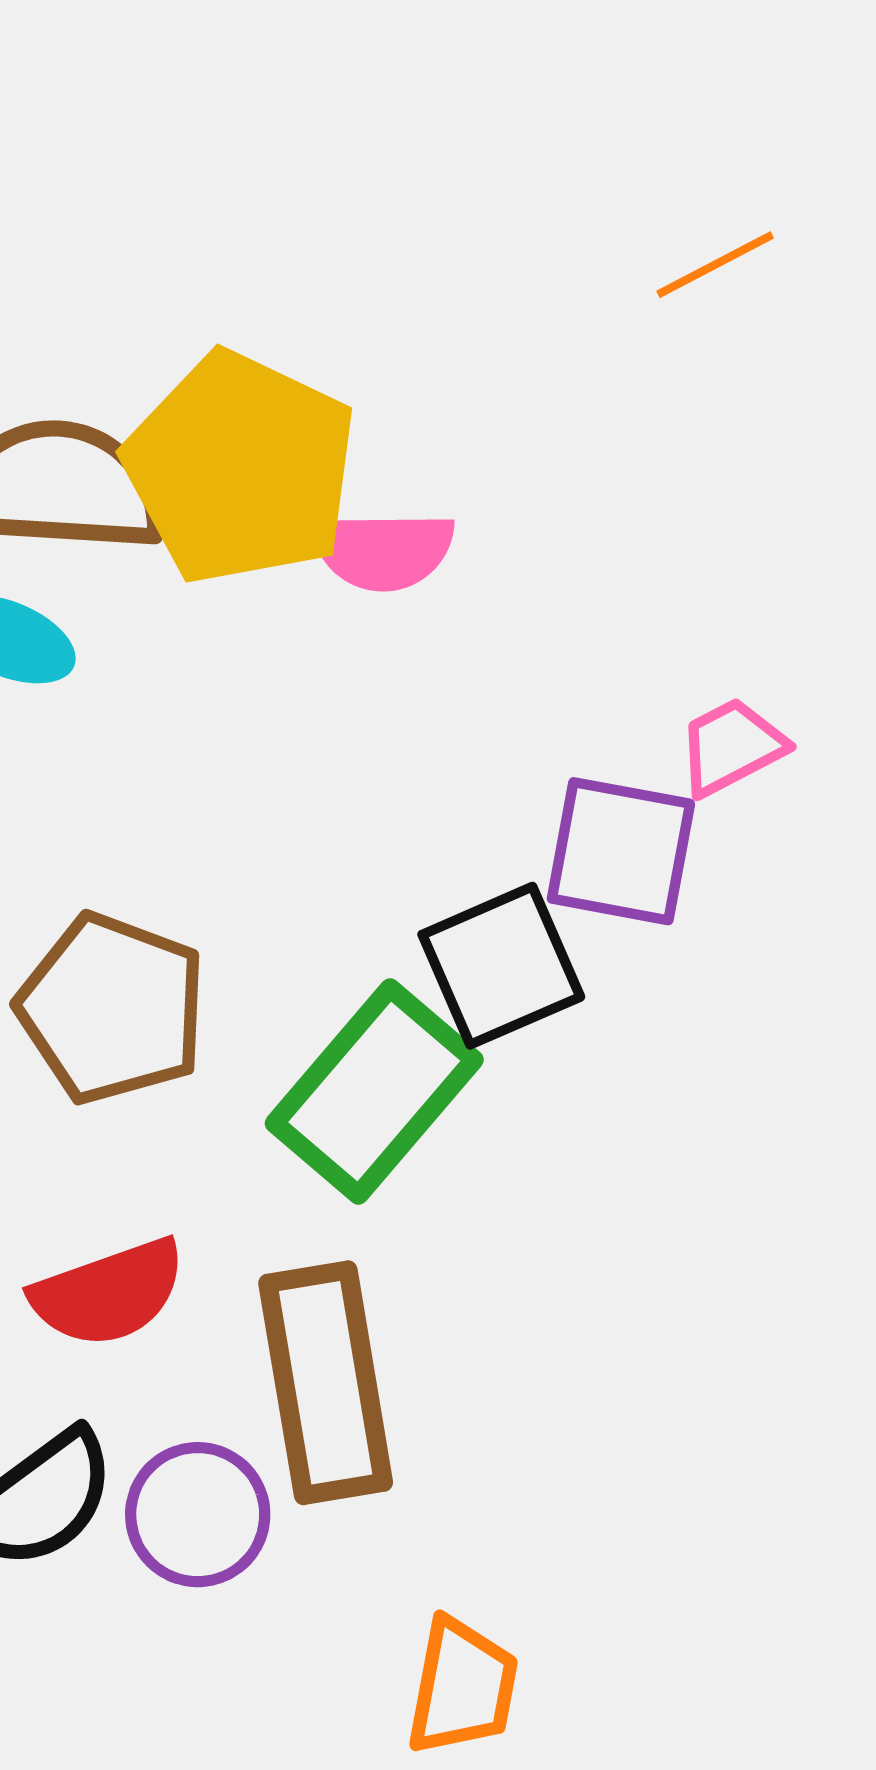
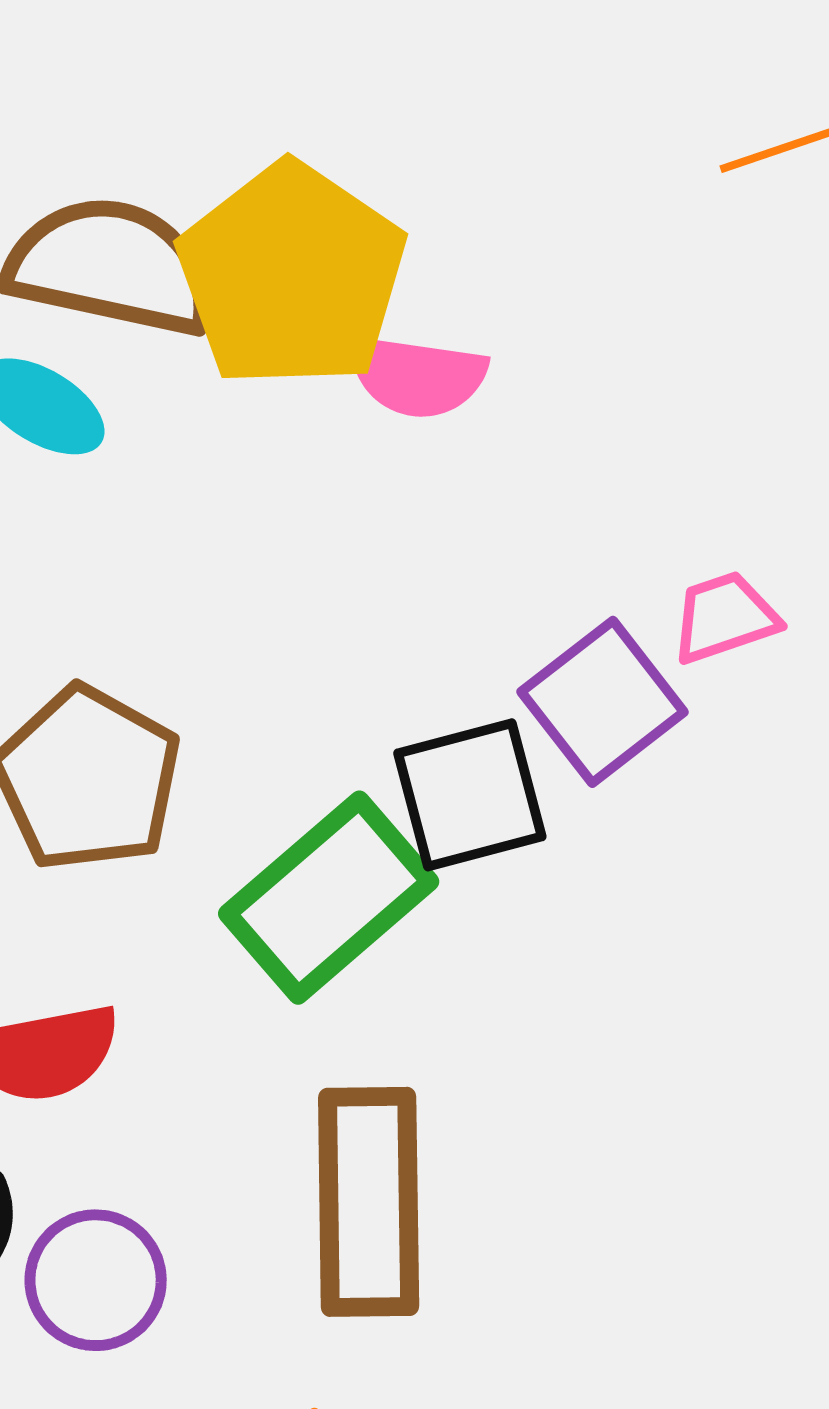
purple square: (621, 851) -> (603, 702), turned 33
brown rectangle: (326, 1383) -> (369, 1202), moved

